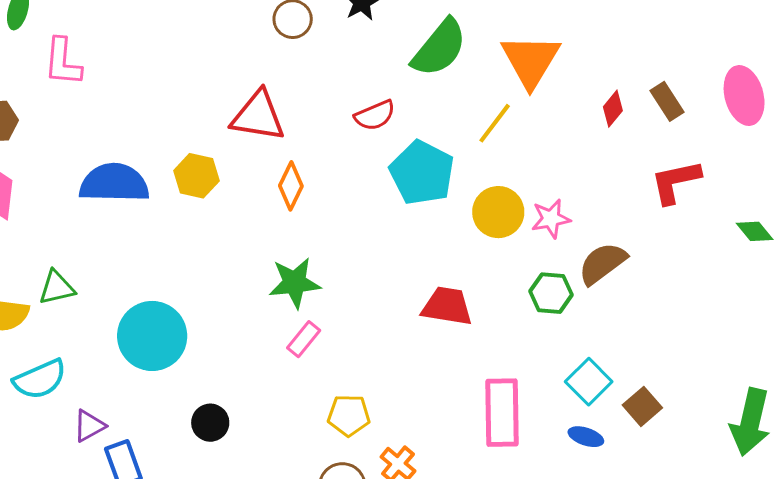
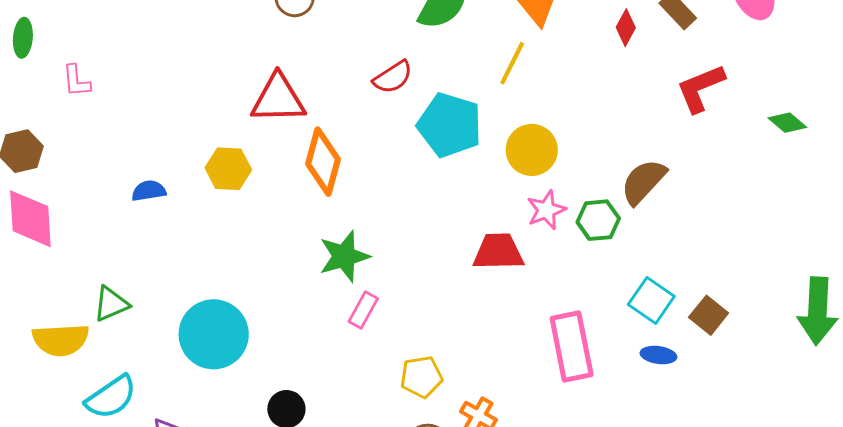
pink L-shape: (63, 62) -> (76, 81), size x0.7
blue semicircle: (114, 183) -> (149, 191), size x0.5
orange diamond: (291, 186) -> (323, 162), size x1.4
pink star: (551, 219) -> (546, 210), moved

